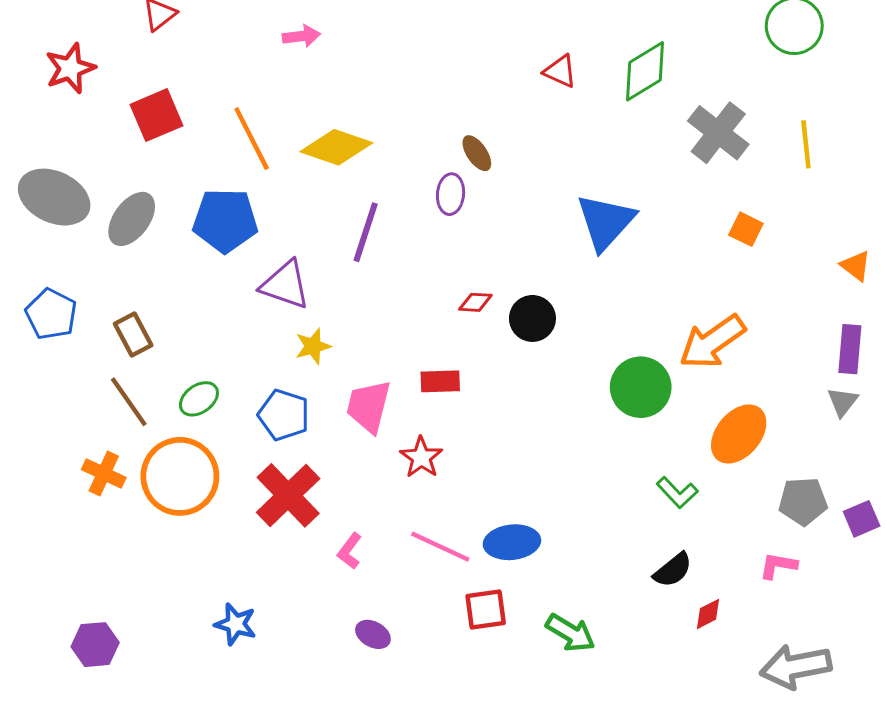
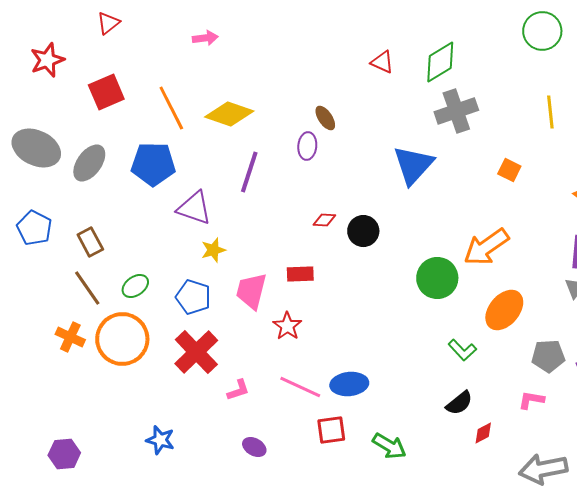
gray cross: (718, 133) -> (456, 111), moved, turned 33
pink L-shape: (350, 551) -> (238, 390), turned -145

